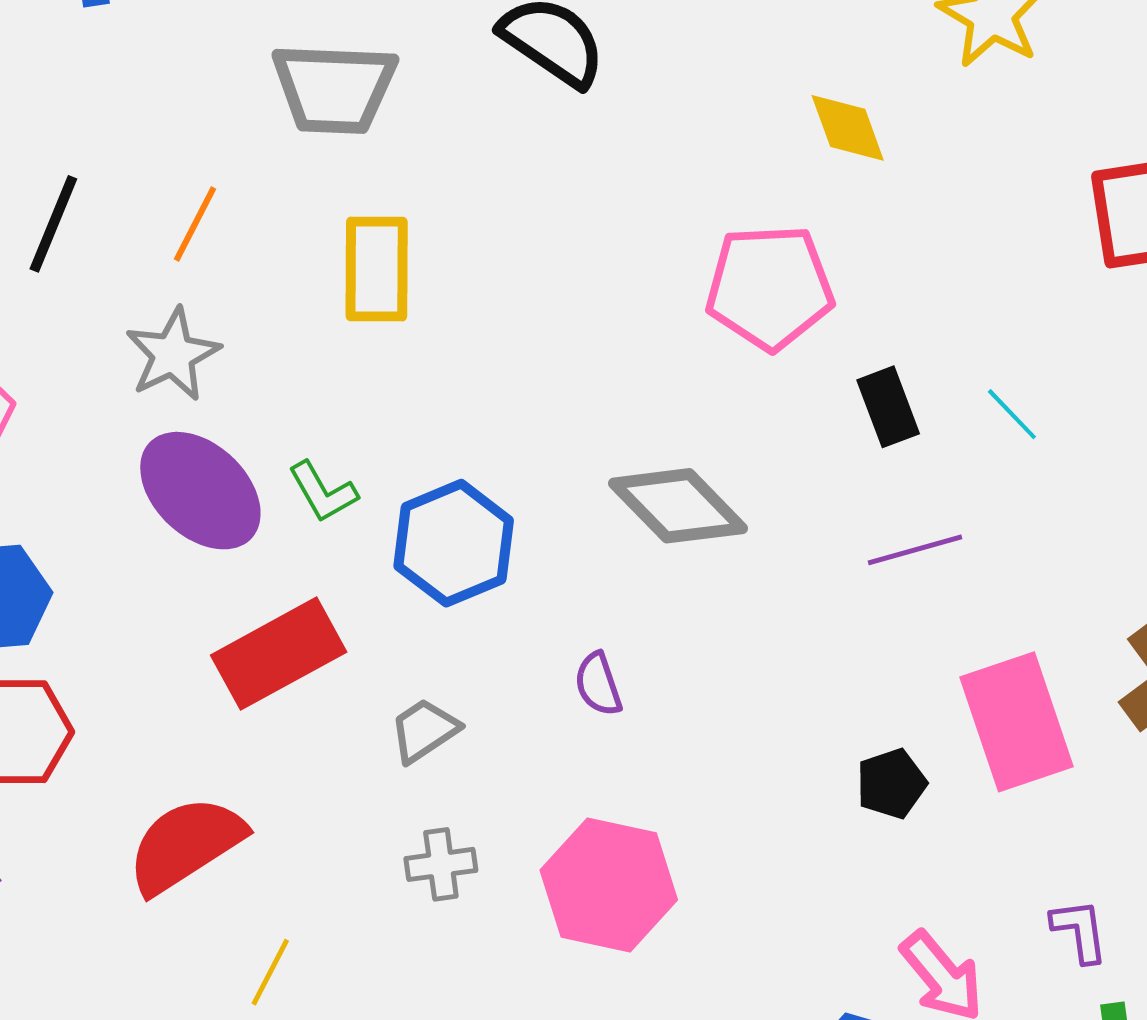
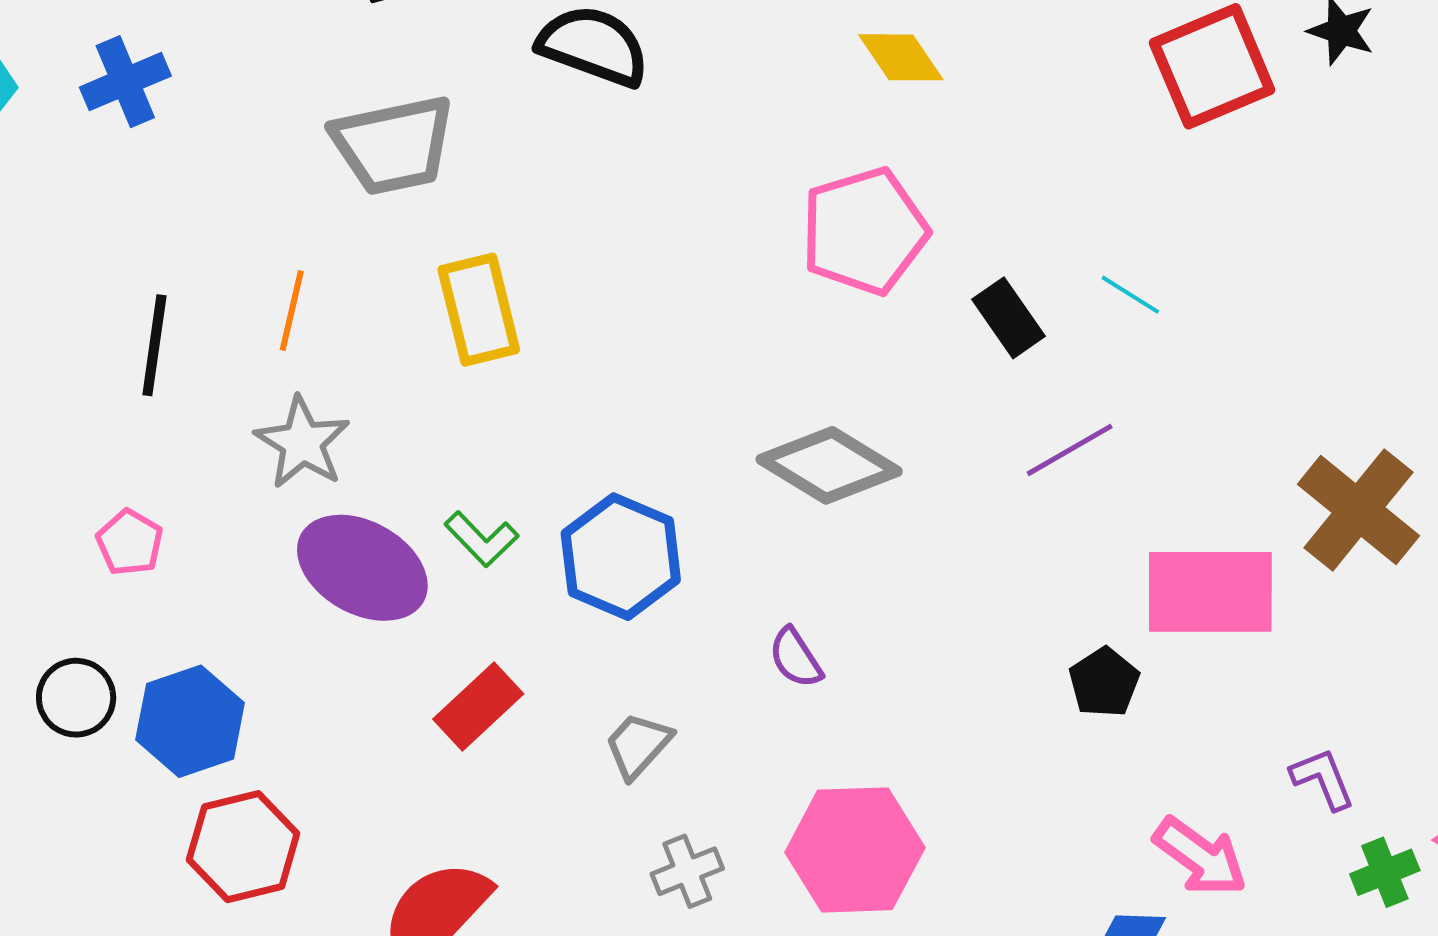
red rectangle: (279, 654) -> (478, 707), size x0.7
pink rectangle: (1017, 722) -> (1210, 592), turned -57

